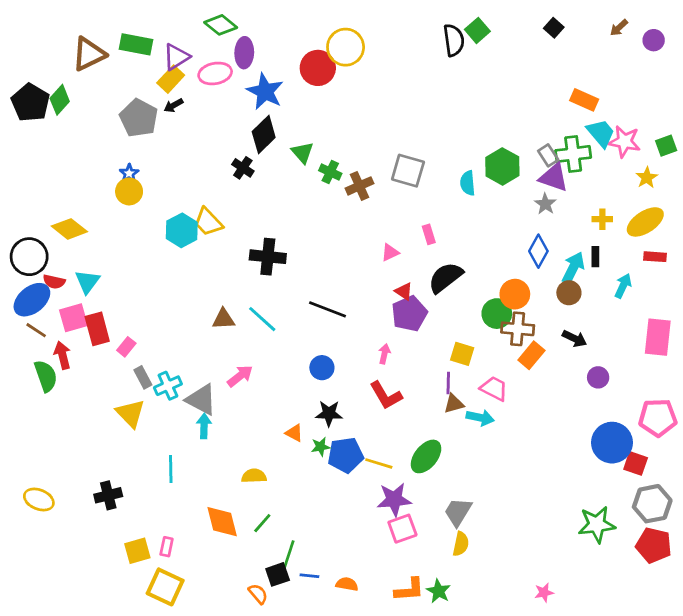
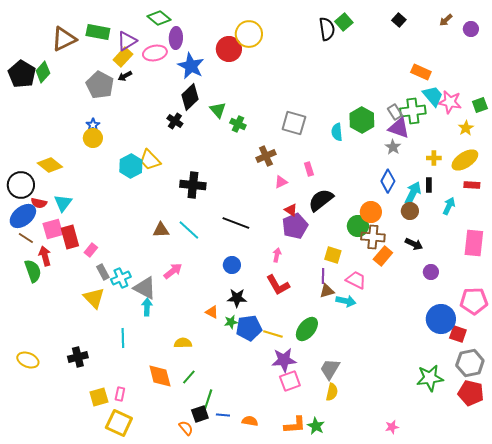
brown cross: (359, 186) -> (266, 156), moved

